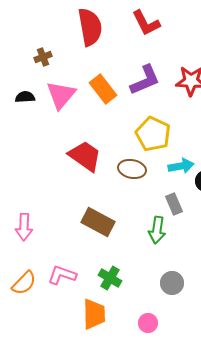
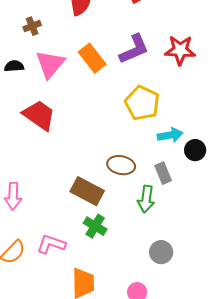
red trapezoid: (85, 156) -> (39, 115), moved
brown ellipse: (132, 169) -> (121, 165), moved
green cross: (110, 278) -> (95, 226), moved

